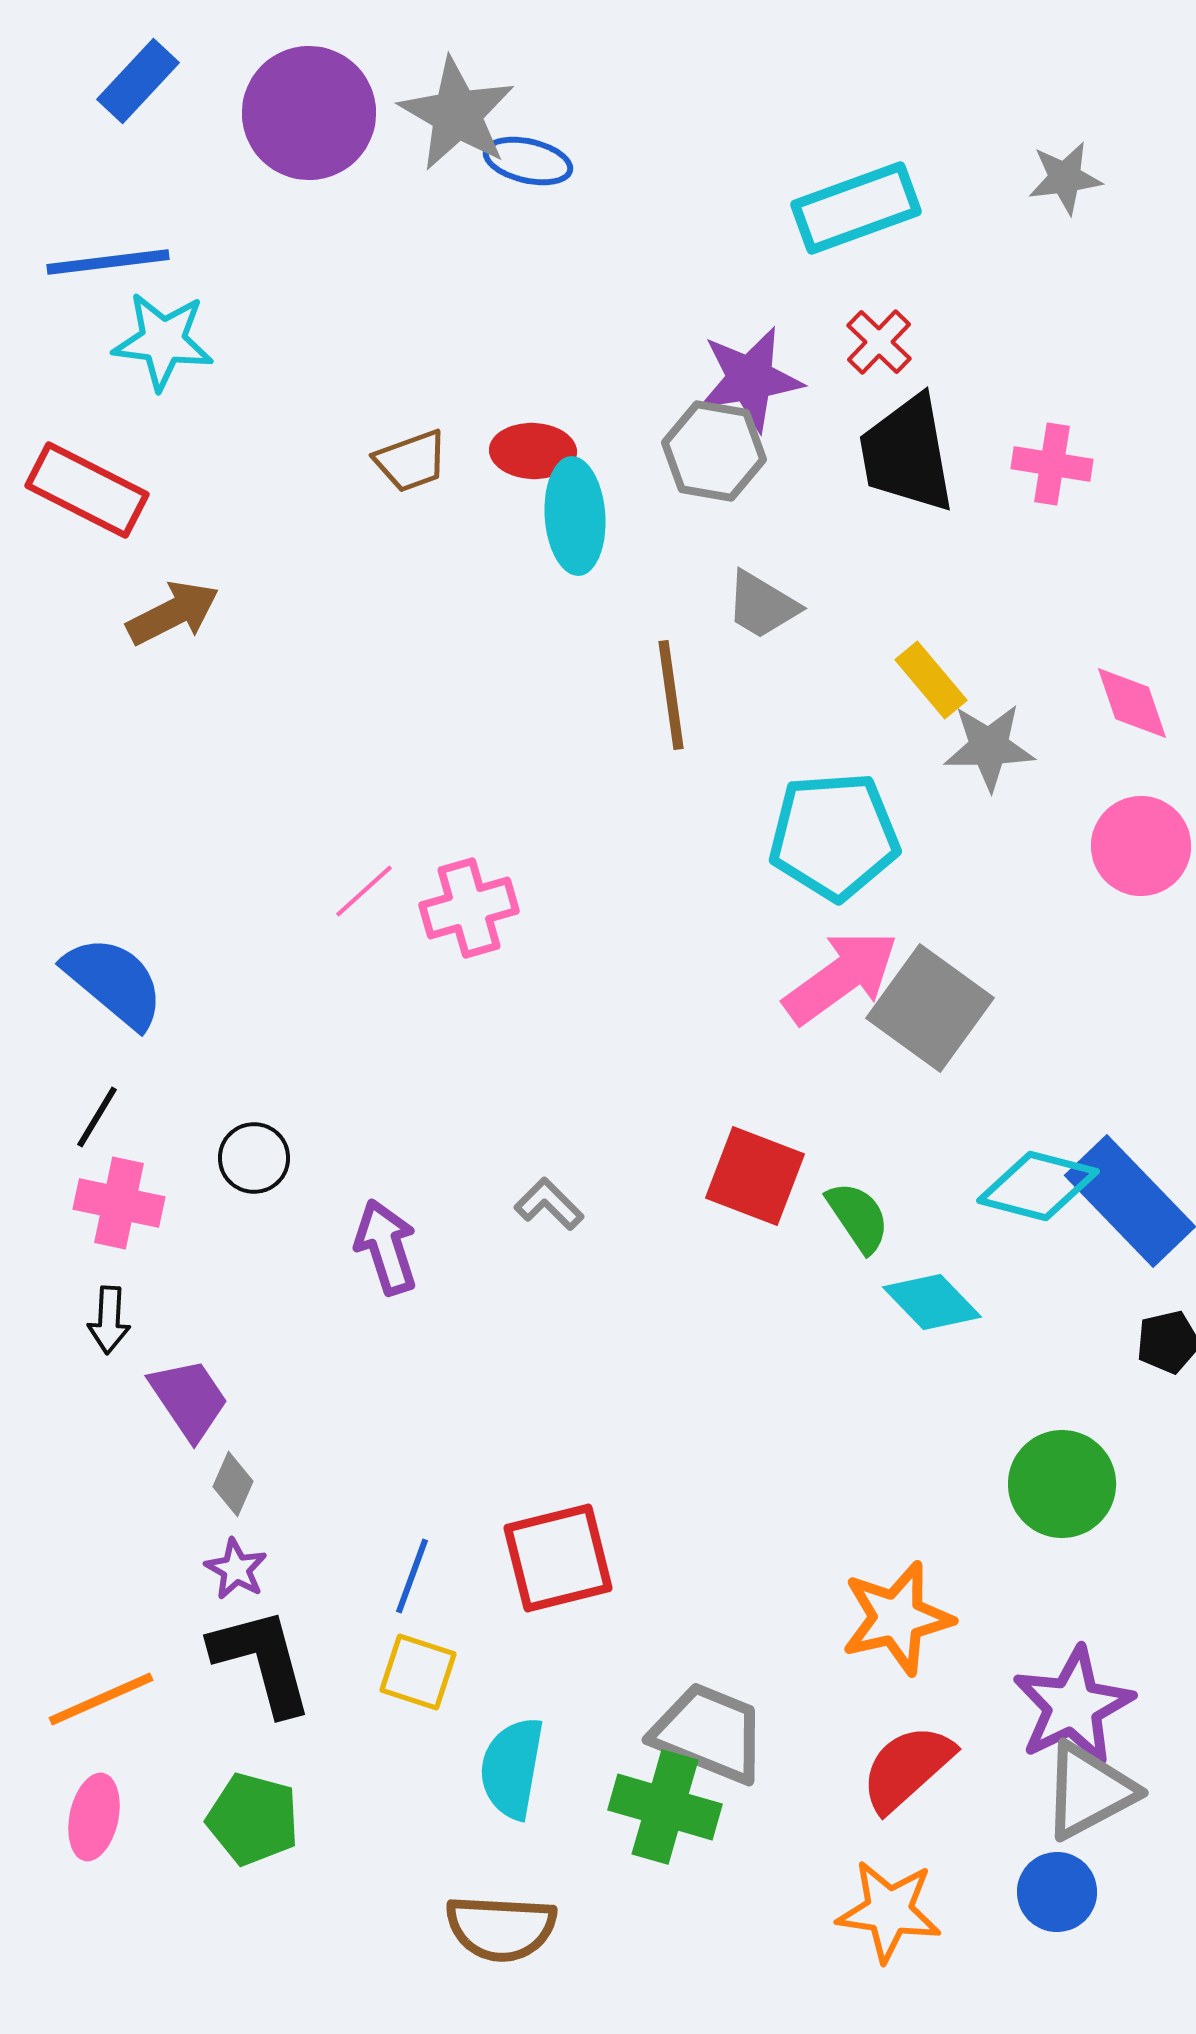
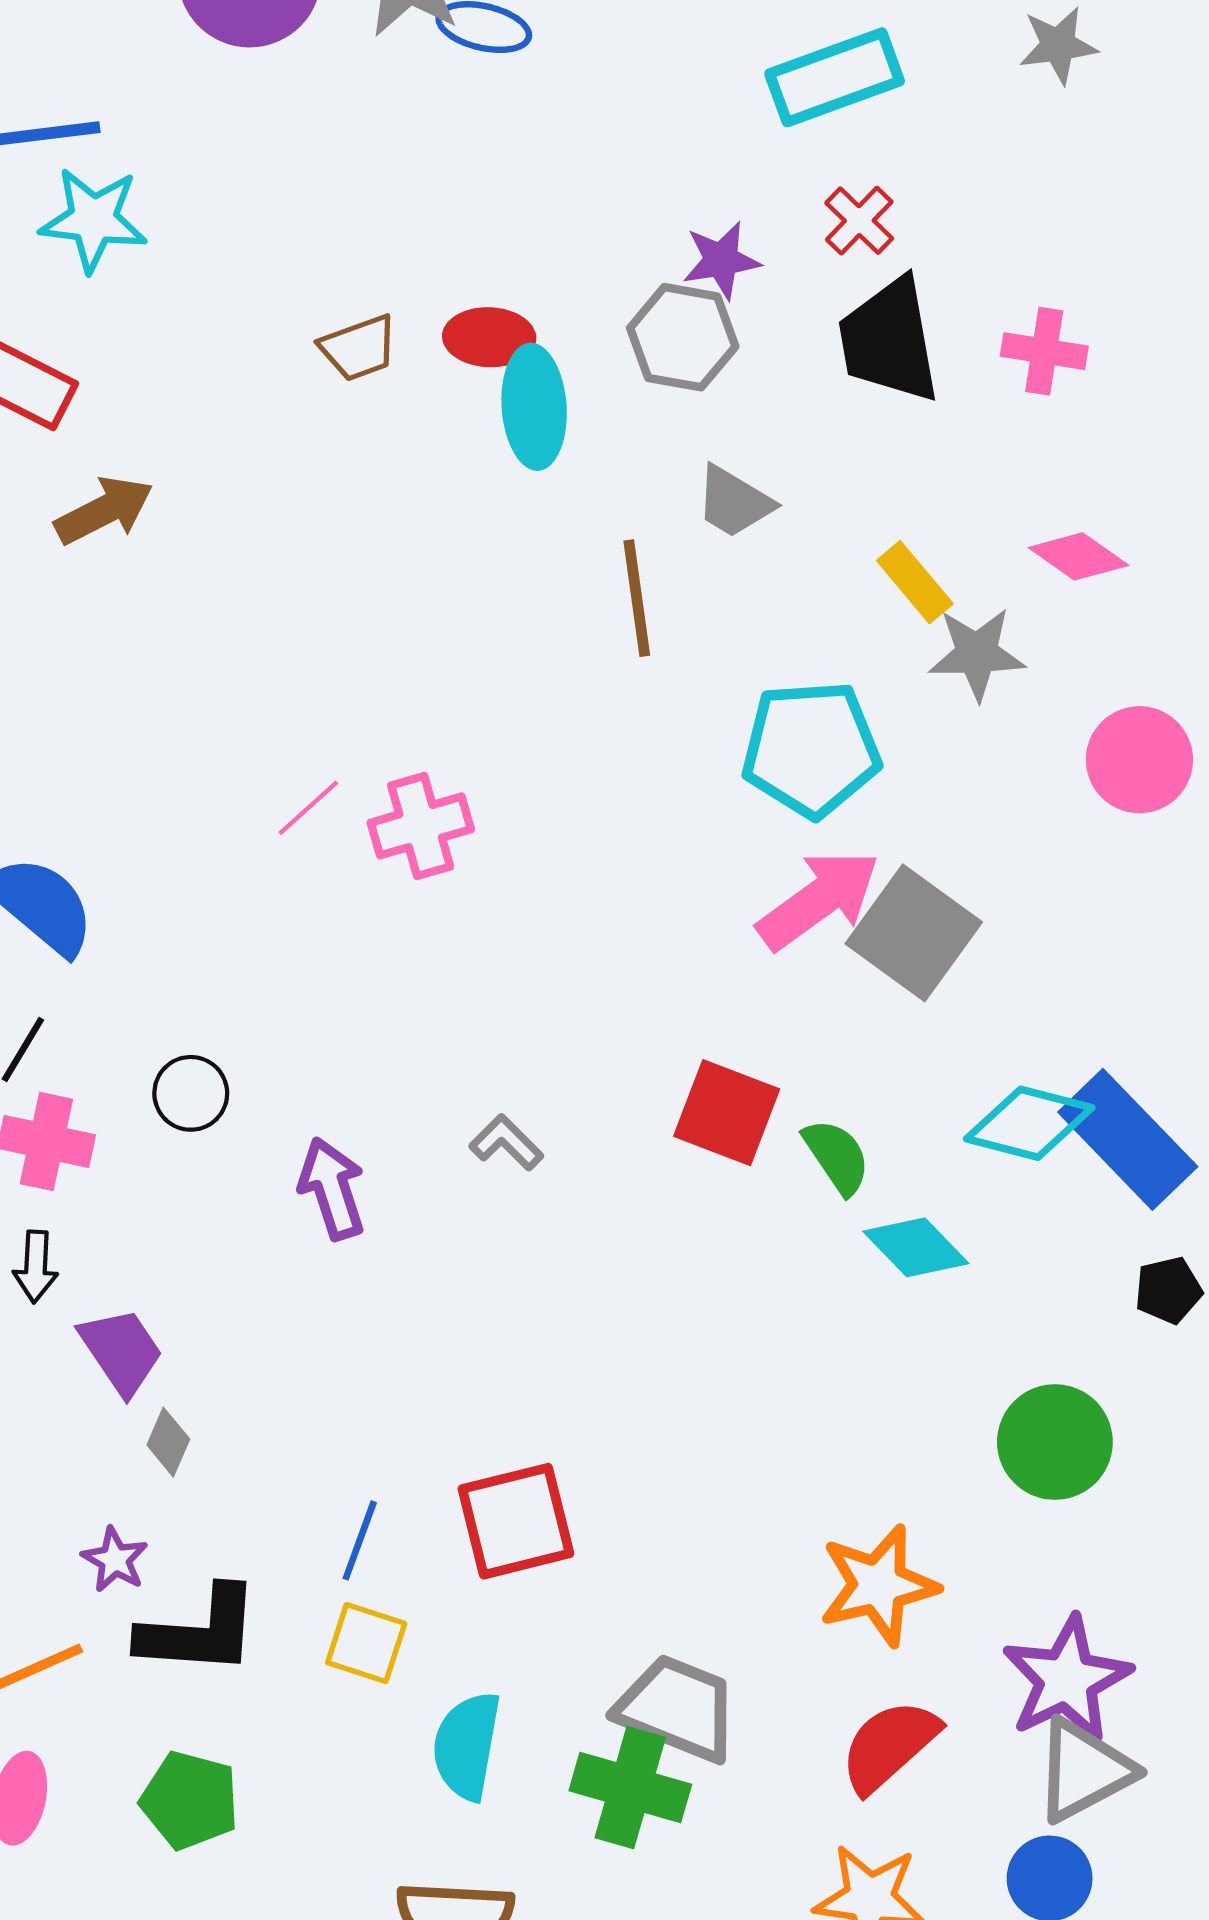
purple star: (750, 379) -> (721, 260), size x0.7
pink diamond: (1132, 703) -> (1078, 556), moved, turned -36
purple star: (236, 1569) -> (115, 1560), moved
black L-shape: (262, 1661) -> (199, 1631), turned 109

